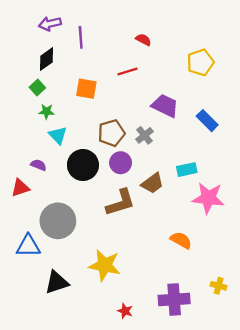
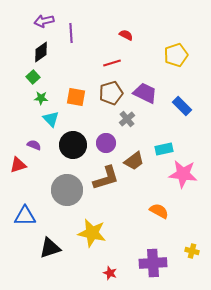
orange square: (86, 89) -> (76, 97), moved
brown pentagon: (111, 133) -> (111, 93), moved
gray circle: (58, 221) -> (67, 190), moved

